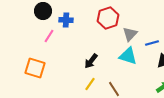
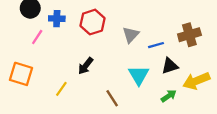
red hexagon: (108, 18) -> (93, 22), moved
cyan triangle: (128, 56) -> (139, 75), moved, turned 42
yellow line: (90, 84) -> (61, 89), moved

